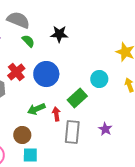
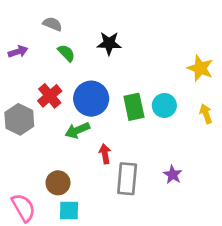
gray semicircle: (18, 20) -> (52, 24), size x0.6
green rectangle: (77, 98) -> (134, 107), moved, turned -60
green arrow: (36, 109) -> (77, 130), moved

